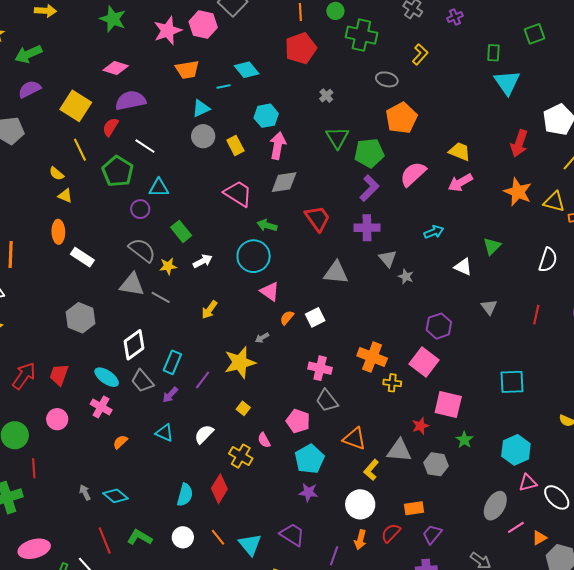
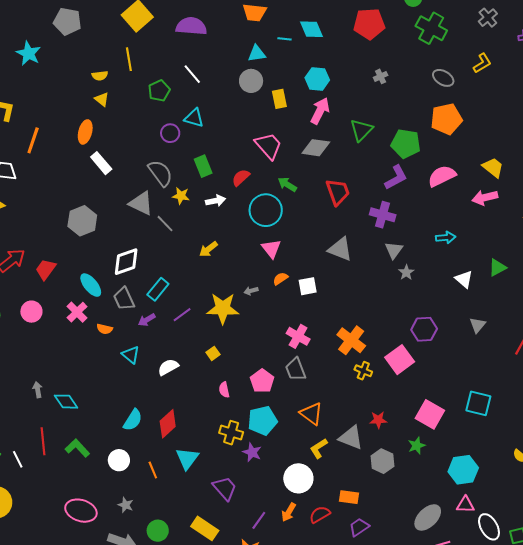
red semicircle: (110, 127) -> (241, 178), moved
green triangle: (337, 138) -> (361, 130), moved
green pentagon: (118, 171) -> (159, 91), size x0.7
yellow semicircle: (57, 174) -> (100, 76), turned -63
pink square: (448, 404) -> (430, 414), moved
orange semicircle: (120, 442) -> (105, 329), moved, turned -140
yellow cross: (241, 456) -> (231, 433), moved, turned -30
cyan triangle: (250, 545) -> (187, 459), moved

